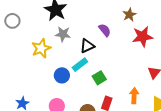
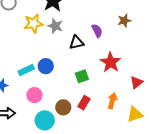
red star: (143, 37) -> (111, 62), moved, turned 30
yellow star: (41, 48) -> (33, 24), moved
cyan rectangle: (80, 65) -> (26, 70), moved

